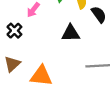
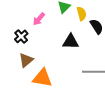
brown triangle: (12, 64) -> (26, 60), moved

